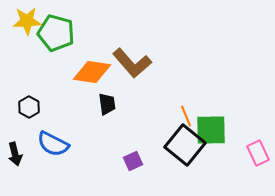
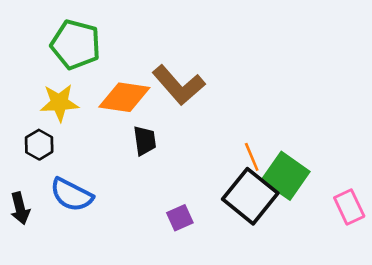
yellow star: (27, 21) -> (59, 103), moved
green square: (211, 130) -> (286, 176), turned 36

